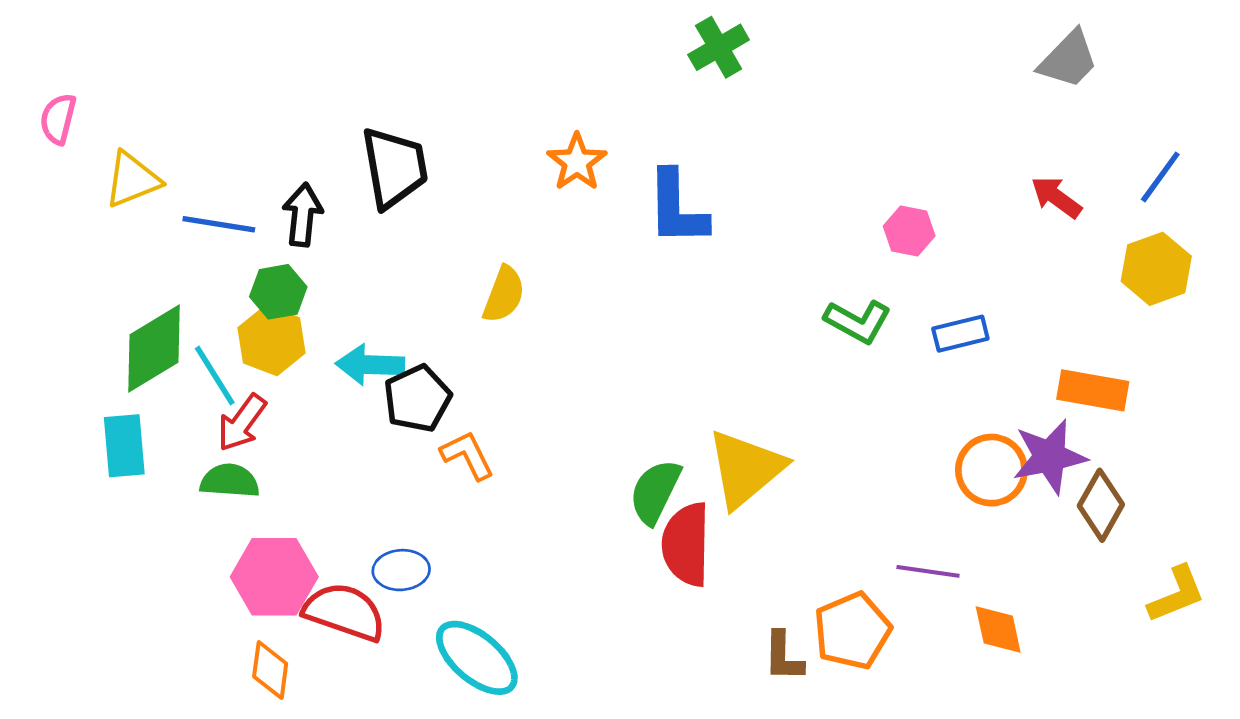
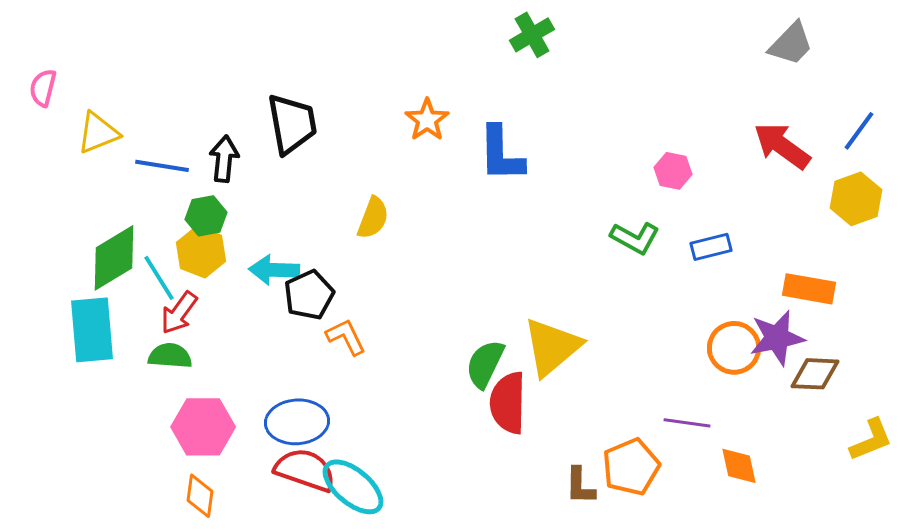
red arrow: (1056, 197) -> (782, 146), size x1.5
cyan rectangle: (124, 446) -> (92, 330), size x1.4
brown diamond: (1101, 505) -> (815, 374), turned 63
blue ellipse: (401, 570) -> (297, 422), size x1.5
red semicircle: (344, 612) -> (305, 470), moved

